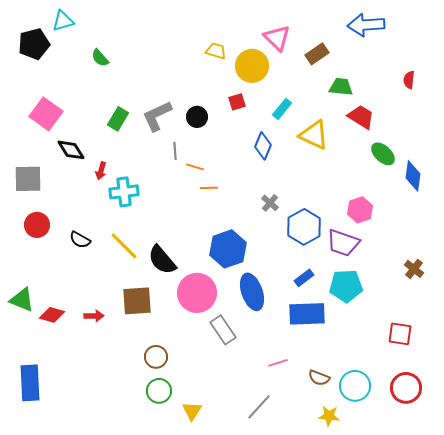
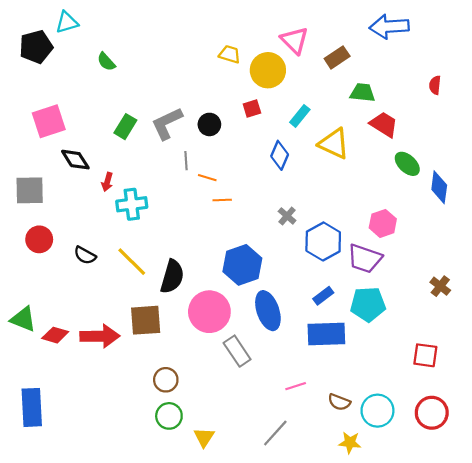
pink square: (46, 114) -> (49, 121), turned 36
black semicircle: (162, 260) -> (172, 277), turned -124
red arrow: (94, 316) -> (100, 336), size x1.8

